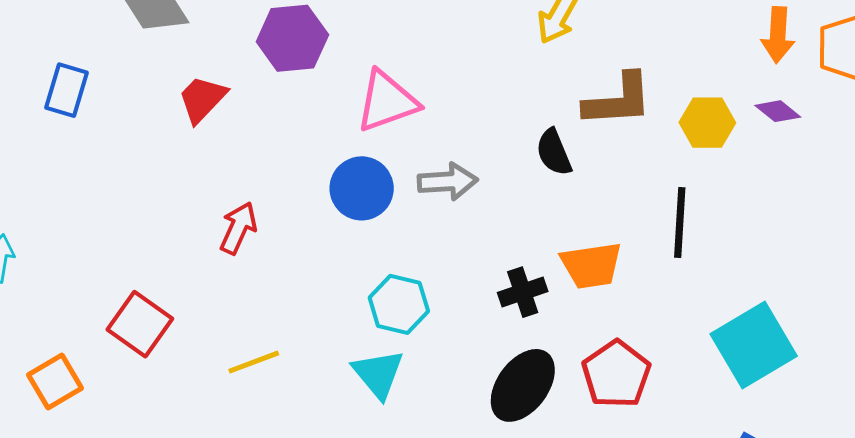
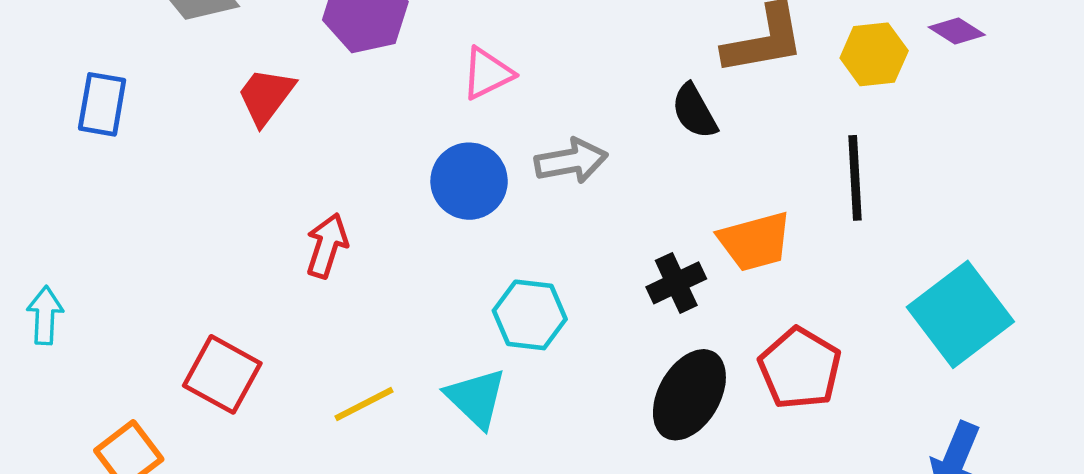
pink triangle: (387, 101) -> (487, 73), size x0.7
cyan triangle: (378, 374) -> (476, 398), moved

